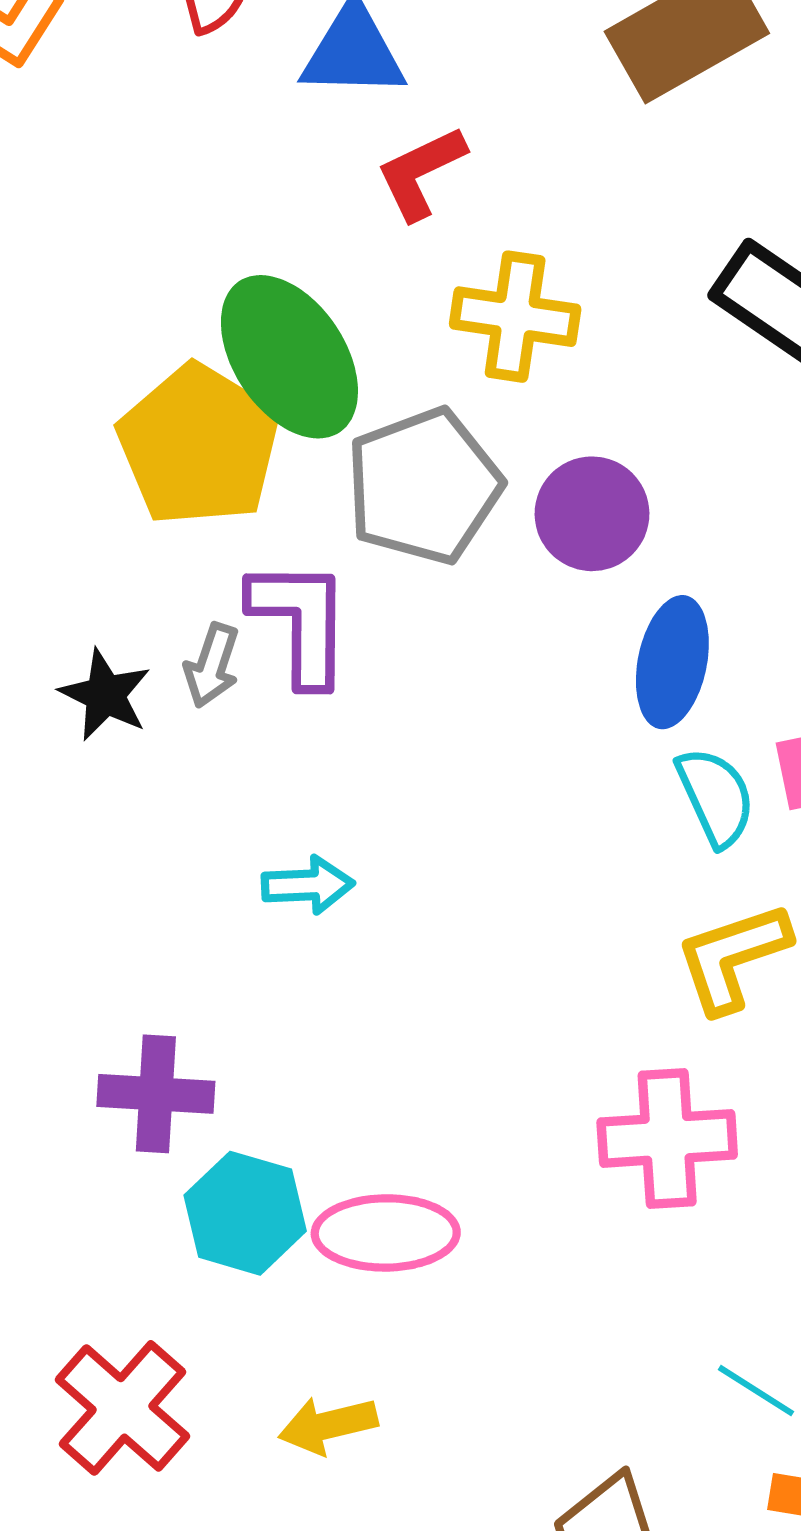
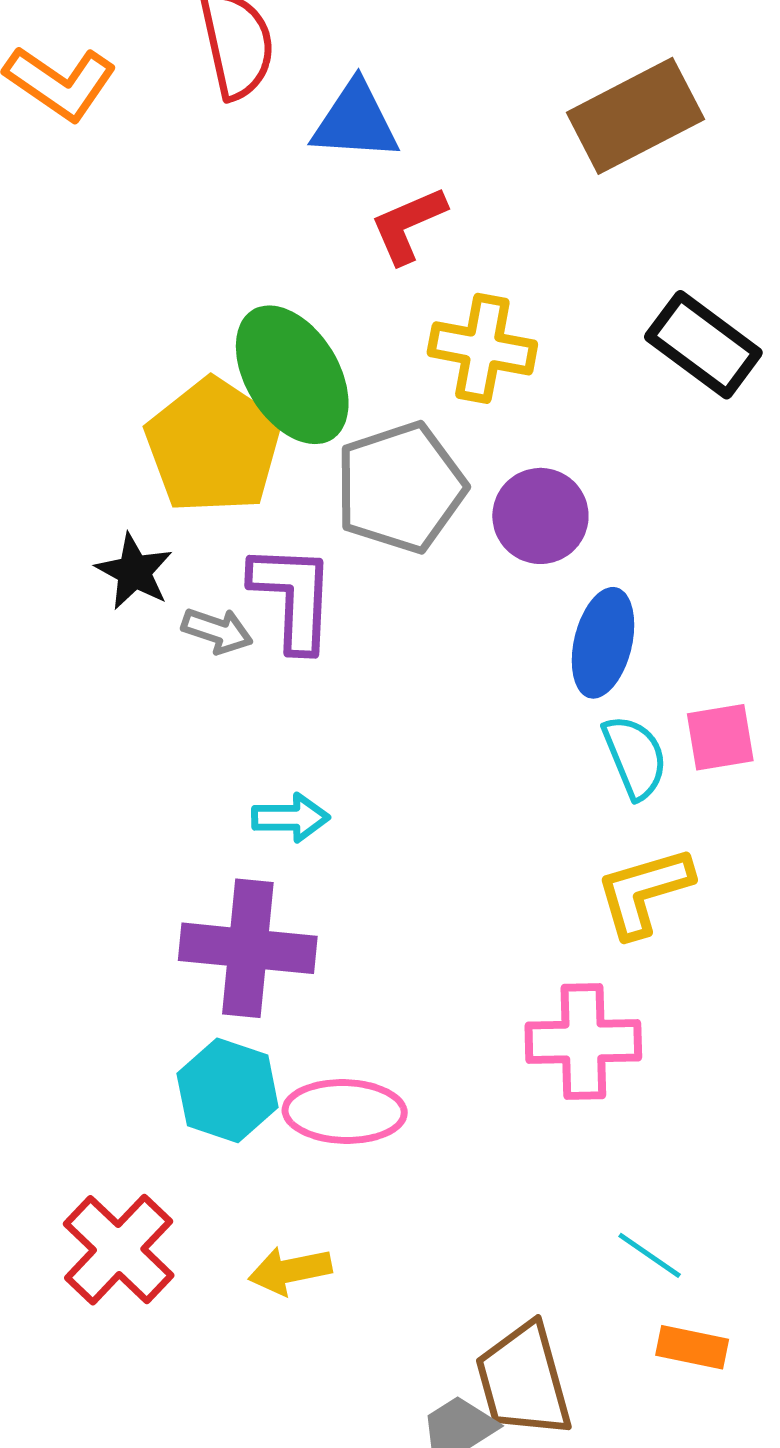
gray arrow: (212, 665) -> (217, 631), turned -92
black star: (105, 695) -> (134, 572), moved
purple cross: (156, 1094) -> (248, 948), moved, size x1.4

